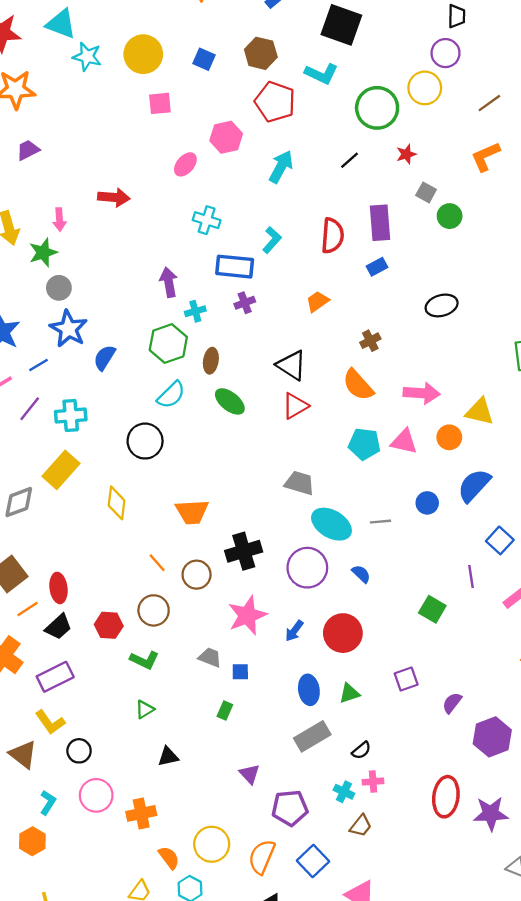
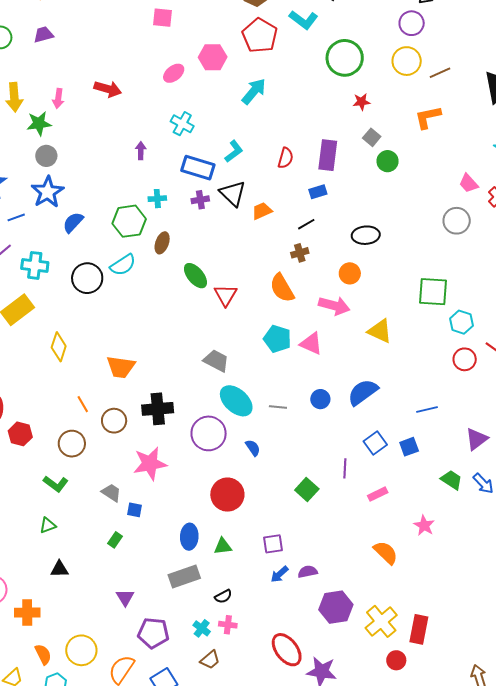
yellow circle: (425, 88) -> (407, 61), moved
black line: (350, 160) -> (306, 224), moved
red semicircle: (332, 236) -> (286, 158), size x0.7
purple arrow: (169, 282) -> (141, 151), moved, size x0.7
black triangle: (292, 365) -> (233, 193), moved
green ellipse: (230, 401) -> (195, 276), moved
red triangle: (295, 406) -> (226, 295), turned -40
orange circle: (449, 437) -> (350, 273), moved
black circle: (145, 441) -> (87, 278), moved
red hexagon: (109, 625) -> (20, 434), moved
blue arrow: (294, 631) -> (279, 574), moved
purple semicircle: (452, 703) -> (308, 572), turned 30
red ellipse: (446, 797) -> (287, 650), turned -56

